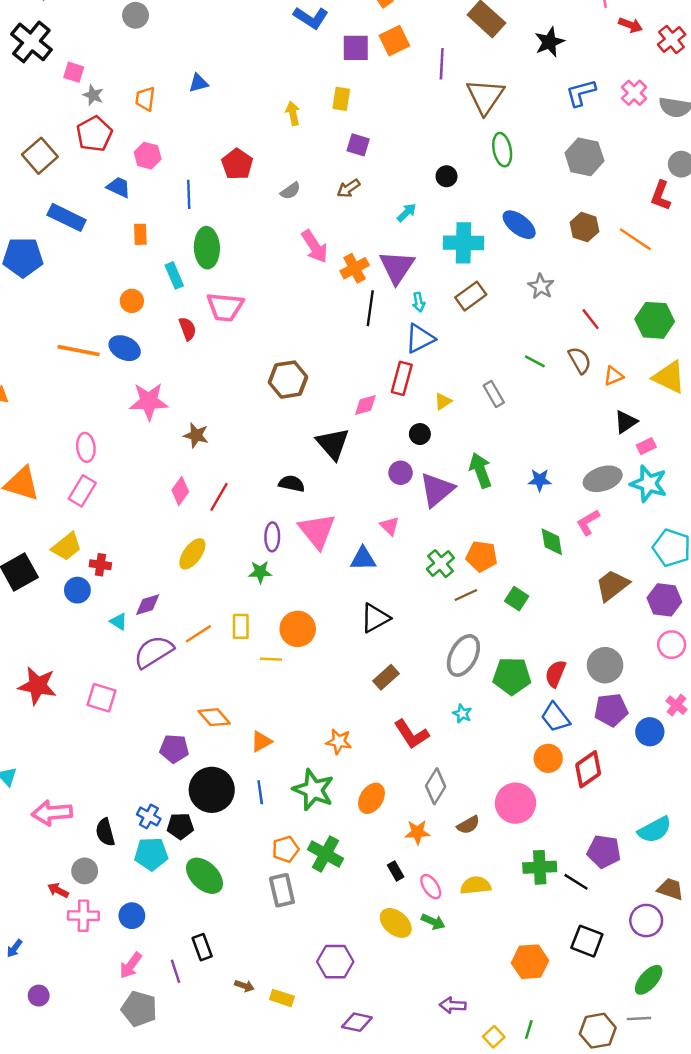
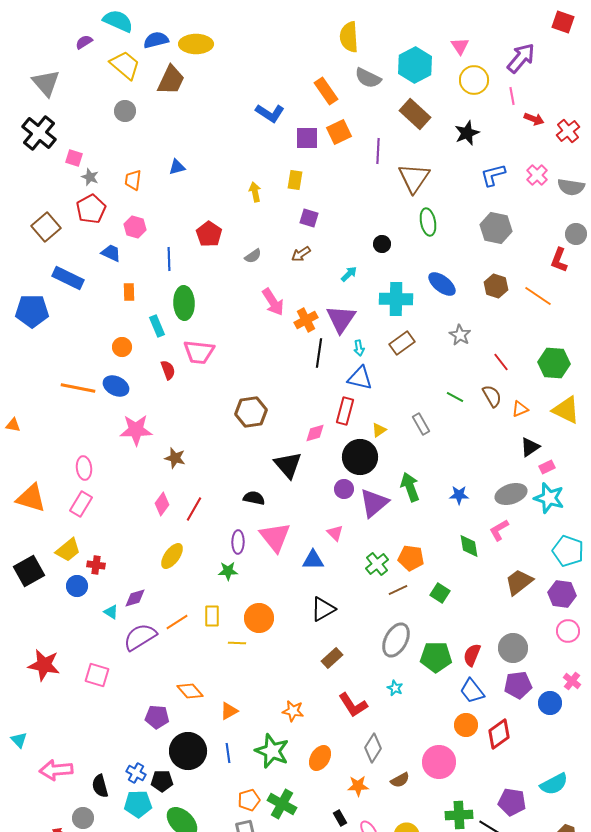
blue triangle: (420, 338) -> (360, 378), turned 40
black circle: (420, 434) -> (360, 457), size x2.0

